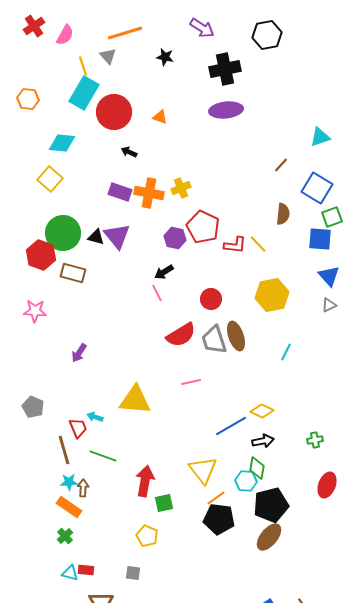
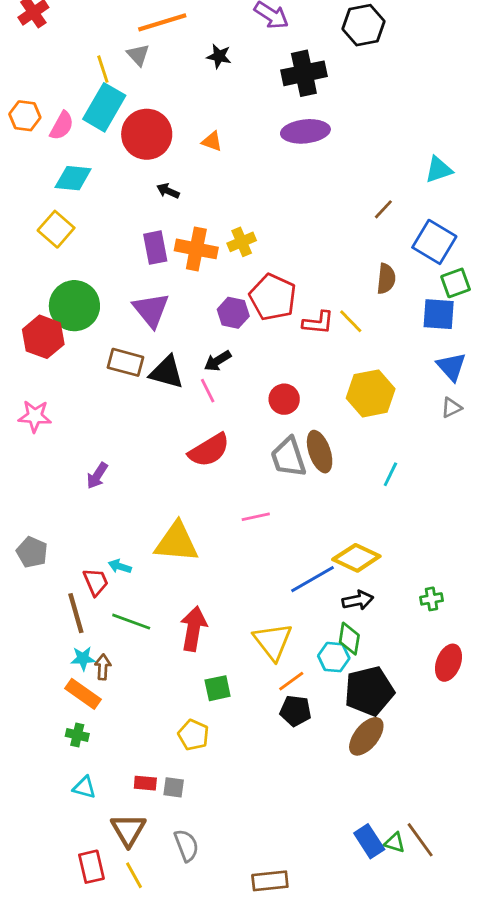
pink semicircle: (65, 35) -> (62, 126), moved
purple rectangle: (120, 192) -> (155, 248), turned 60
black triangle: (96, 237) -> (167, 372), moved, size x1.5
brown rectangle: (73, 273) -> (125, 362), moved
red semicircle: (181, 335) -> (209, 450), moved
yellow diamond: (262, 411) -> (356, 558), size x1.4
red arrow: (145, 481) -> (193, 629), moved
black pentagon: (219, 519) -> (295, 711), size x0.7
green cross: (65, 536) -> (77, 735), turned -35
red rectangle: (86, 570) -> (145, 783), moved

